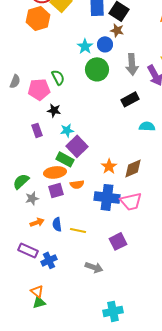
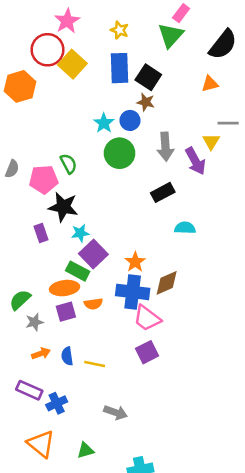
orange hexagon: (38, 18) -> (20, 86), moved
black star: (54, 110) -> (63, 207), size x1.6
orange star: (109, 166) -> (135, 262), moved
blue cross: (107, 197) -> (133, 292), moved
pink trapezoid: (131, 201) -> (147, 318), moved, turned 50
purple square: (118, 241) -> (147, 352), moved
orange triangle: (37, 291) -> (41, 444), size x1.6
green triangle: (39, 302) -> (85, 450), moved

